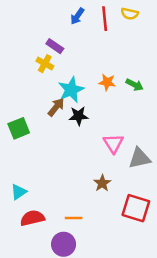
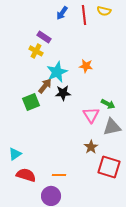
green arrow: (135, 85) -> (108, 104), moved
green square: (19, 128) -> (31, 102), moved
brown star: (102, 183) -> (91, 147), moved
red semicircle: (32, 218) -> (26, 175), turned 30

